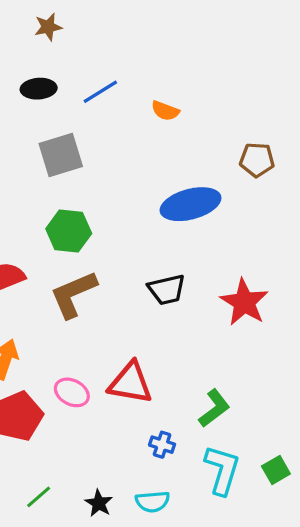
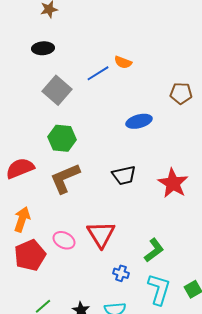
blue line: (100, 92) -> (98, 73), moved
gray square: (61, 155) -> (57, 90), turned -32
blue ellipse: (191, 204) -> (139, 121), size x0.7
red triangle: (130, 383) -> (101, 234), turned 48

